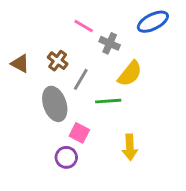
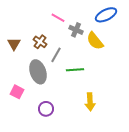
brown triangle: (20, 64) -> (14, 44), turned 32
yellow semicircle: (130, 74) -> (95, 41), moved, turned 102
pink square: (79, 133) -> (17, 92), moved

